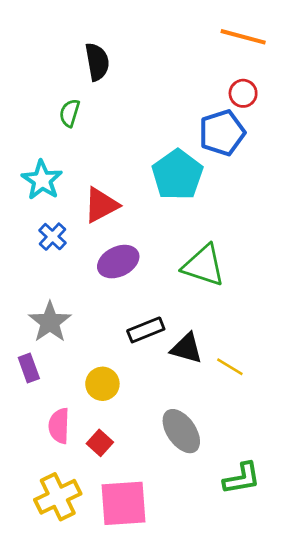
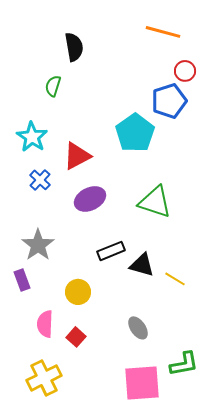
orange line: (243, 37) -> (163, 32), moved
gray ellipse: (181, 431) -> (138, 328), size x0.7
pink square: (123, 503) -> (142, 383), moved

